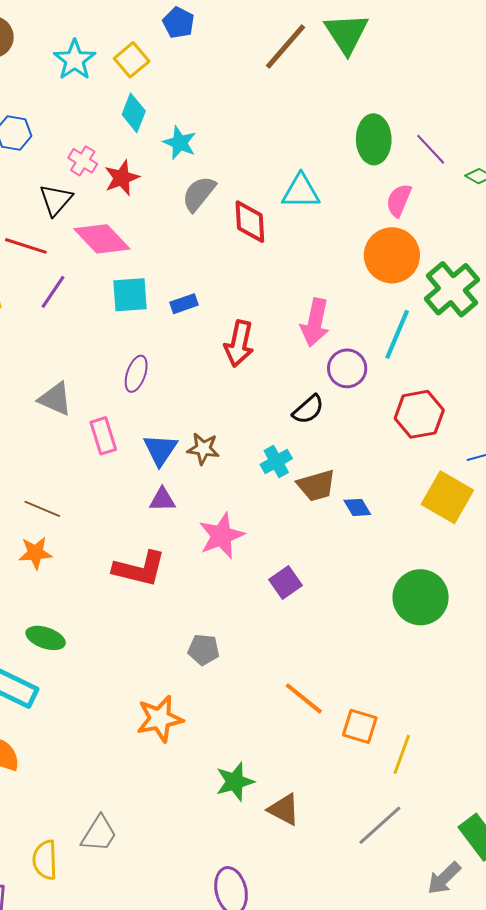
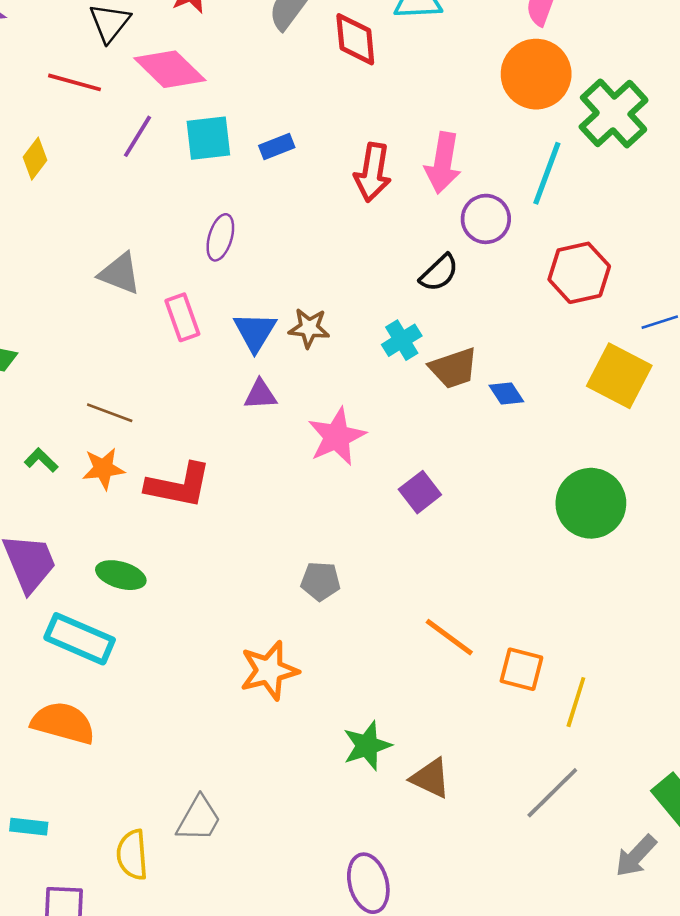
purple line: (53, 292) -> (138, 136), moved
red arrow: (239, 344) -> (373, 172), moved
red L-shape: (139, 569) -> (179, 485), moved

